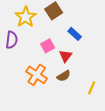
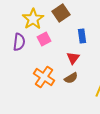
blue rectangle: (75, 34) -> (82, 36), turned 40
pink square: (48, 46) -> (44, 39), moved

